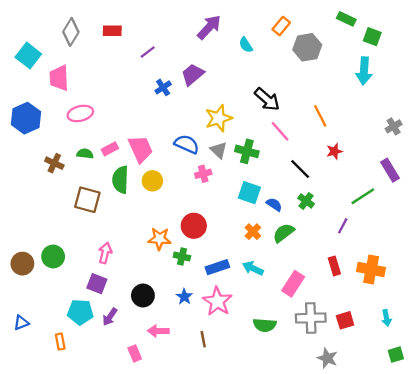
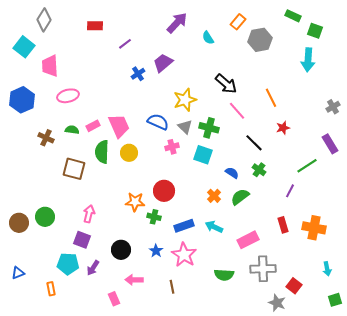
gray diamond: (71, 32) -> (44, 20), moved
cyan square: (249, 193) -> (203, 155), moved
pink rectangle: (293, 284) -> (248, 240), turned 30
red square: (345, 320) -> (294, 286), moved, turned -35

